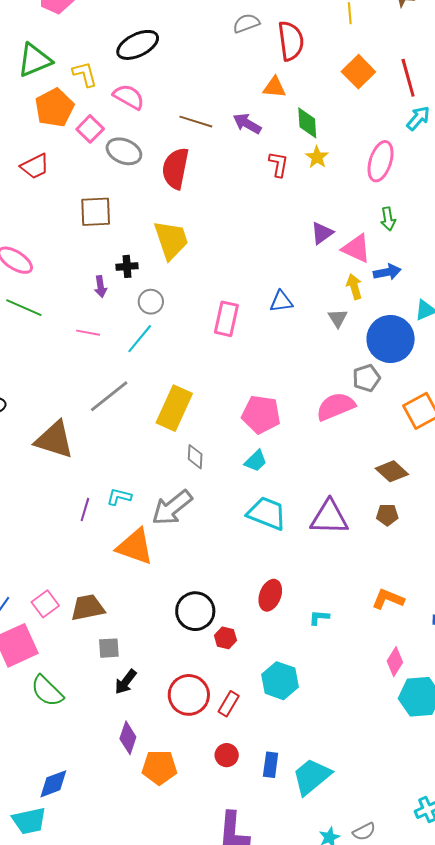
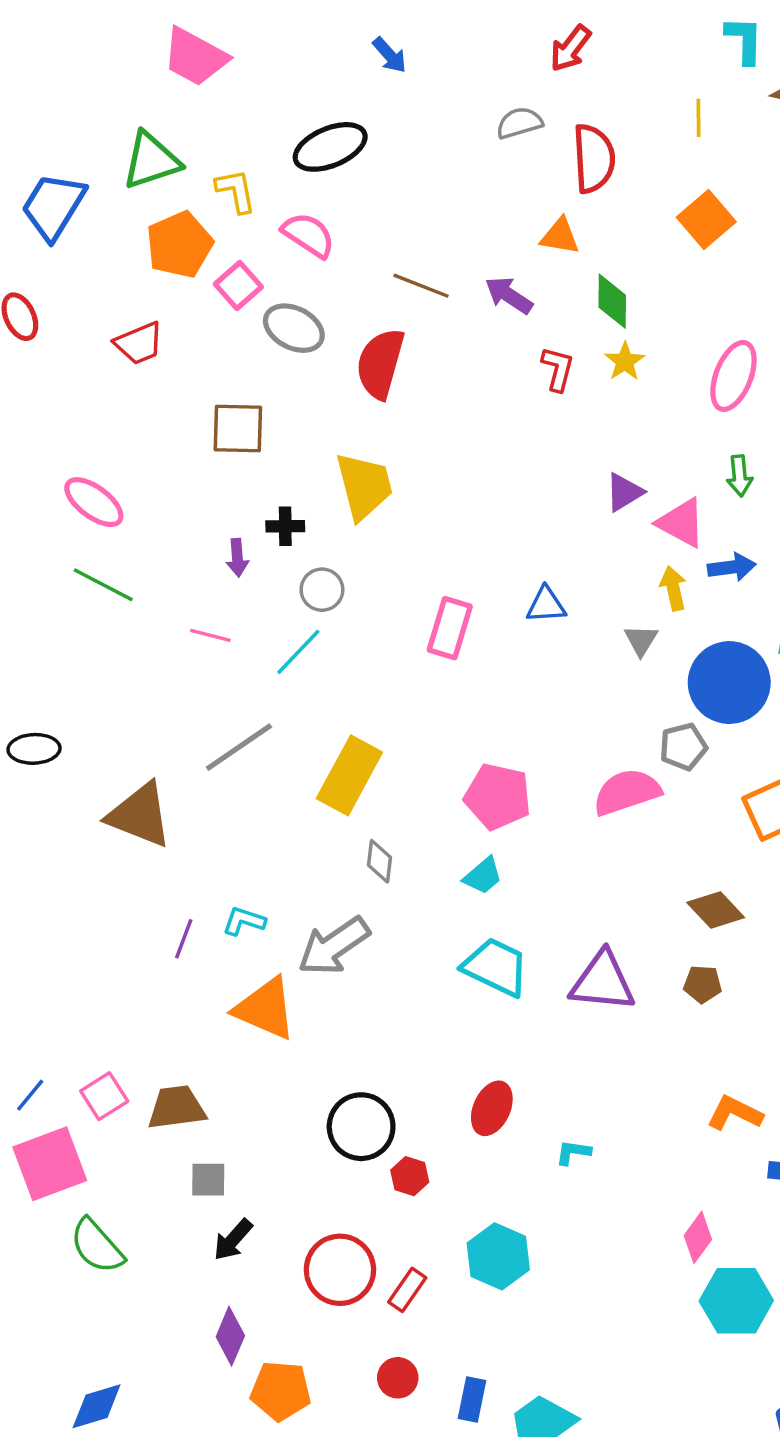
orange L-shape: (388, 599) -> (735, 1113), moved

